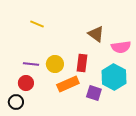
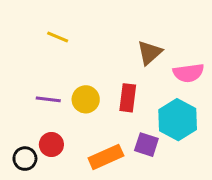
brown triangle: (96, 34) -> (150, 53), turned 42
red circle: (26, 83) -> (51, 145), moved
orange rectangle: (68, 84) -> (106, 157), moved

